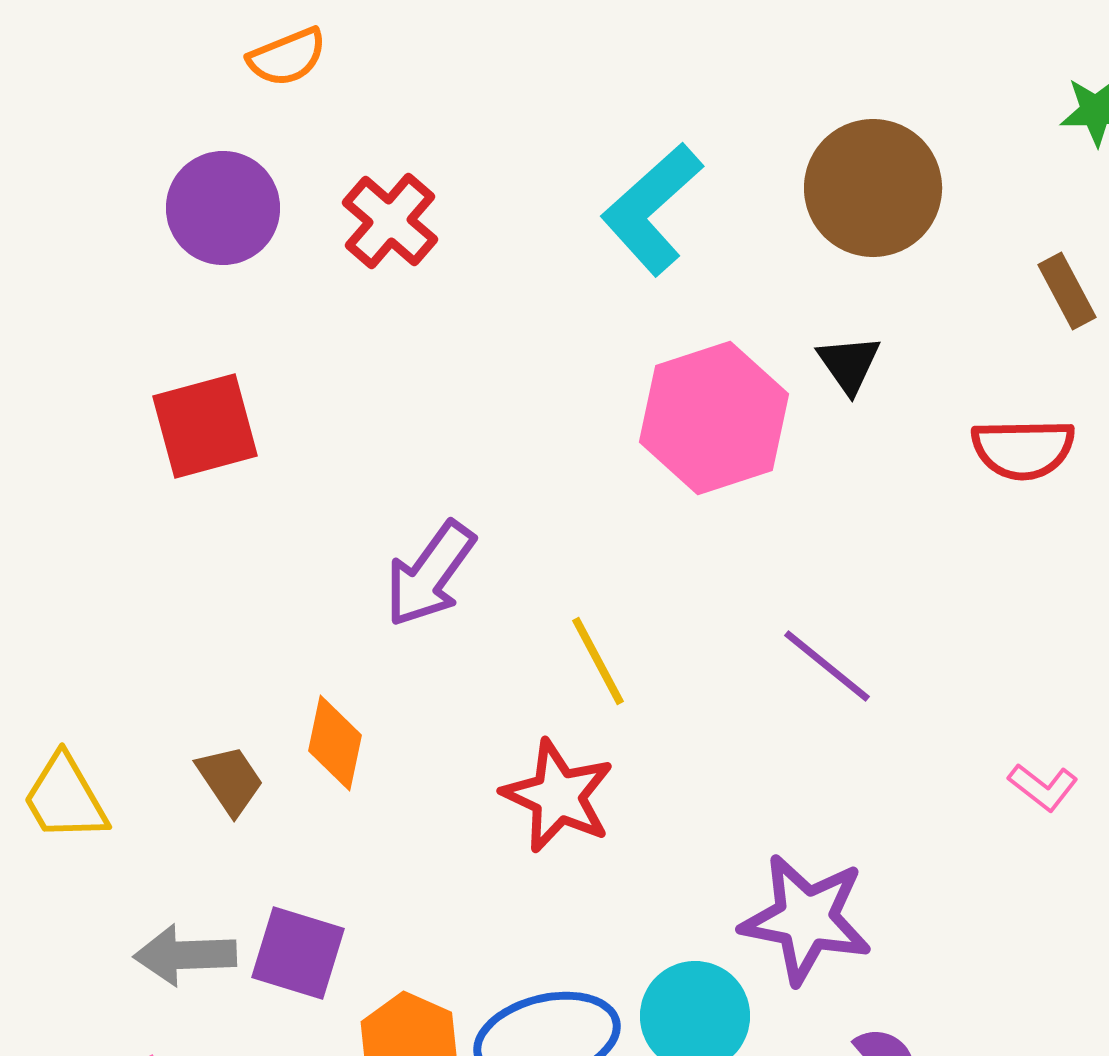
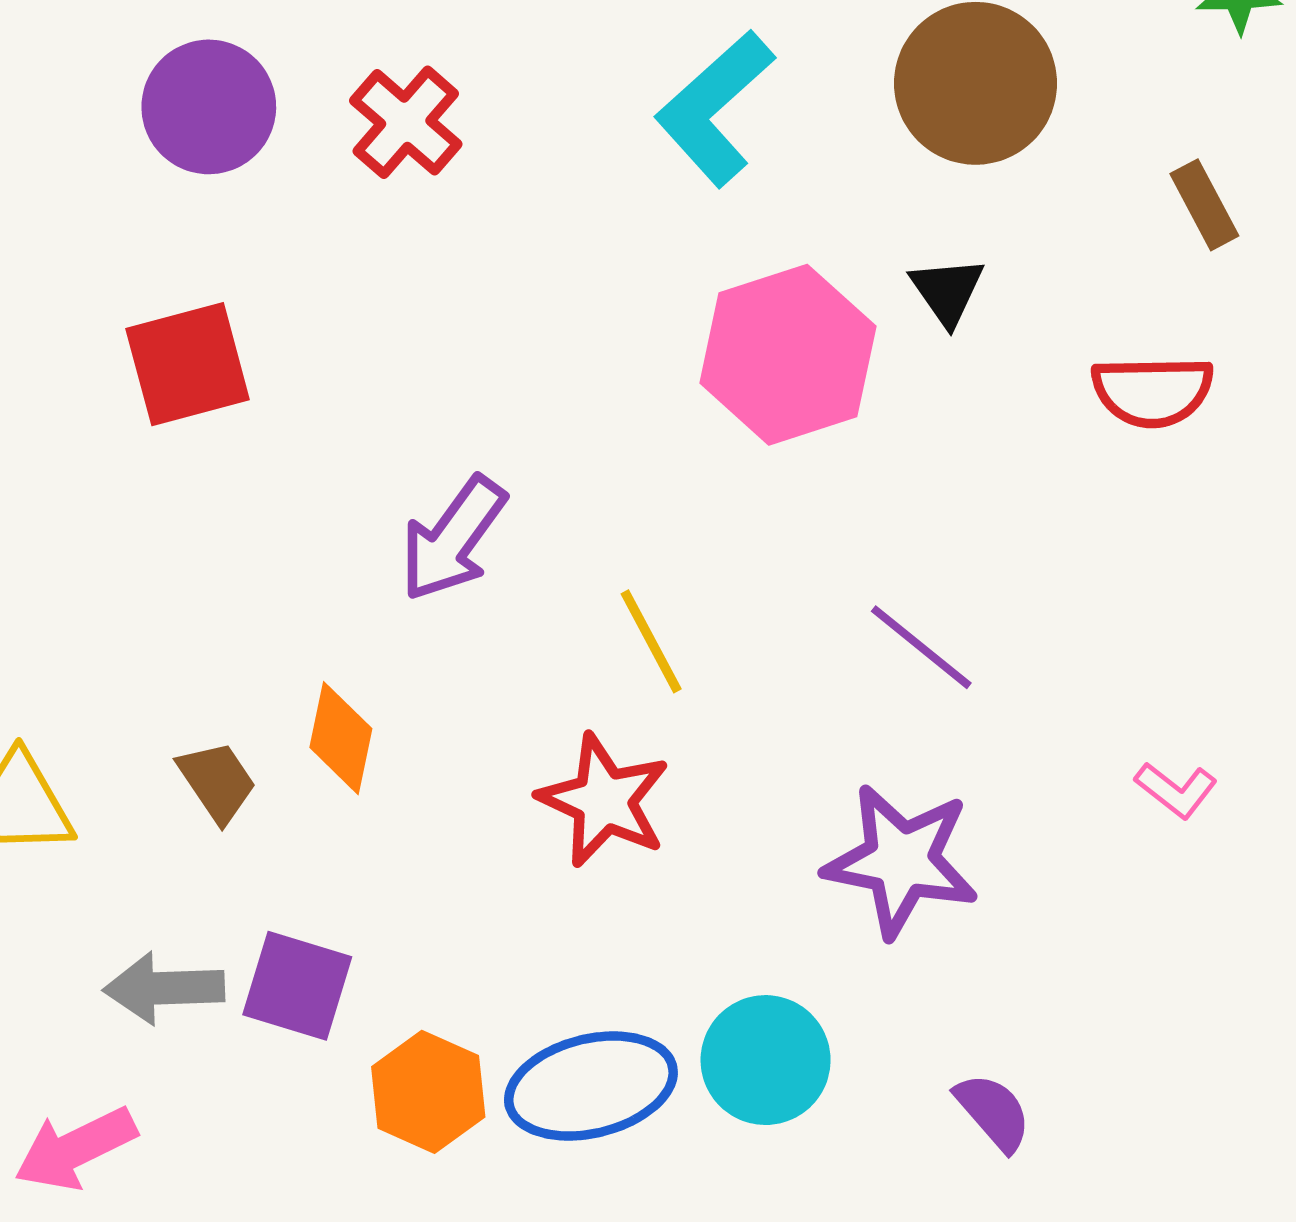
purple star: (806, 919) -> (901, 861), moved

